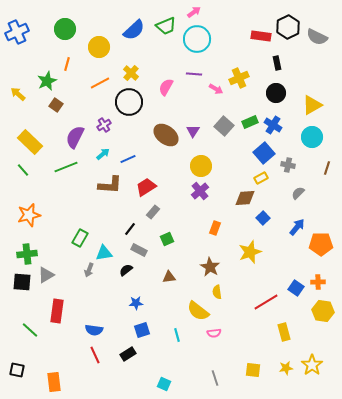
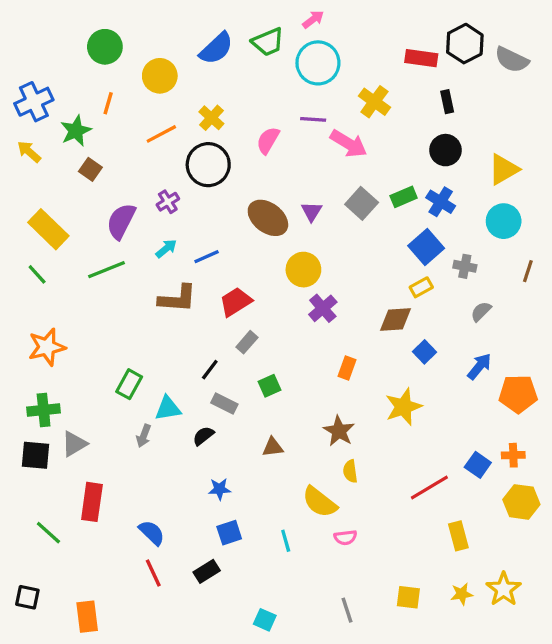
blue cross: (17, 32) -> (34, 102), moved
yellow cross: (239, 78) -> (374, 102), moved, turned -30
pink arrow: (216, 89) -> (349, 144), size x1.6
yellow circle: (201, 166) -> (303, 270), moved
blue semicircle: (94, 330) -> (152, 533), turned -144

